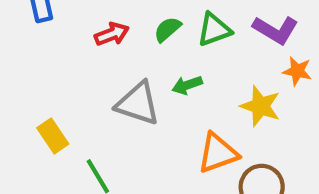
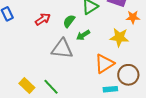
green semicircle: (168, 29) -> (69, 21), moved
yellow rectangle: (53, 136) -> (27, 86), moved

